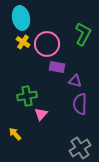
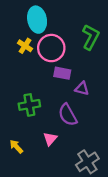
cyan ellipse: (21, 18) -> (37, 20), moved
purple semicircle: (80, 104) -> (68, 115), moved, turned -30
pink triangle: (41, 114) -> (50, 139), moved

